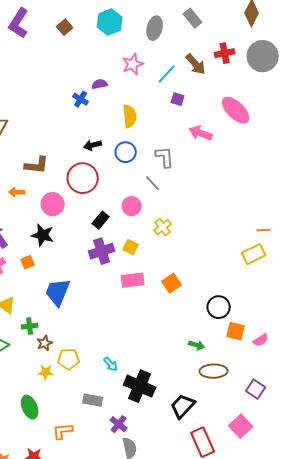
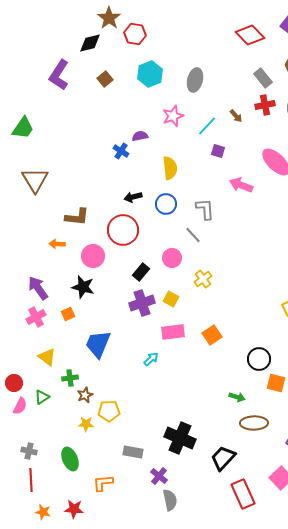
gray rectangle: (193, 18) -> (263, 78), moved
brown arrow: (196, 64) -> (236, 116), size x0.6
cyan arrow: (111, 364) -> (151, 359), moved, turned -91

